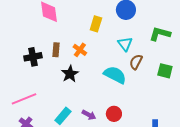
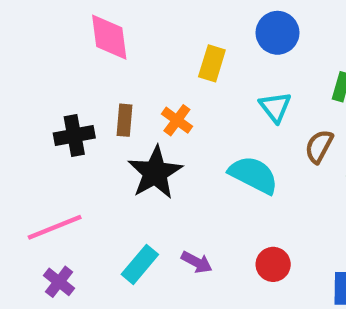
brown semicircle: (136, 62) -> (319, 146), moved
black star: (70, 74) -> (155, 173), size x1.4
red circle: (114, 114) -> (273, 264), moved

